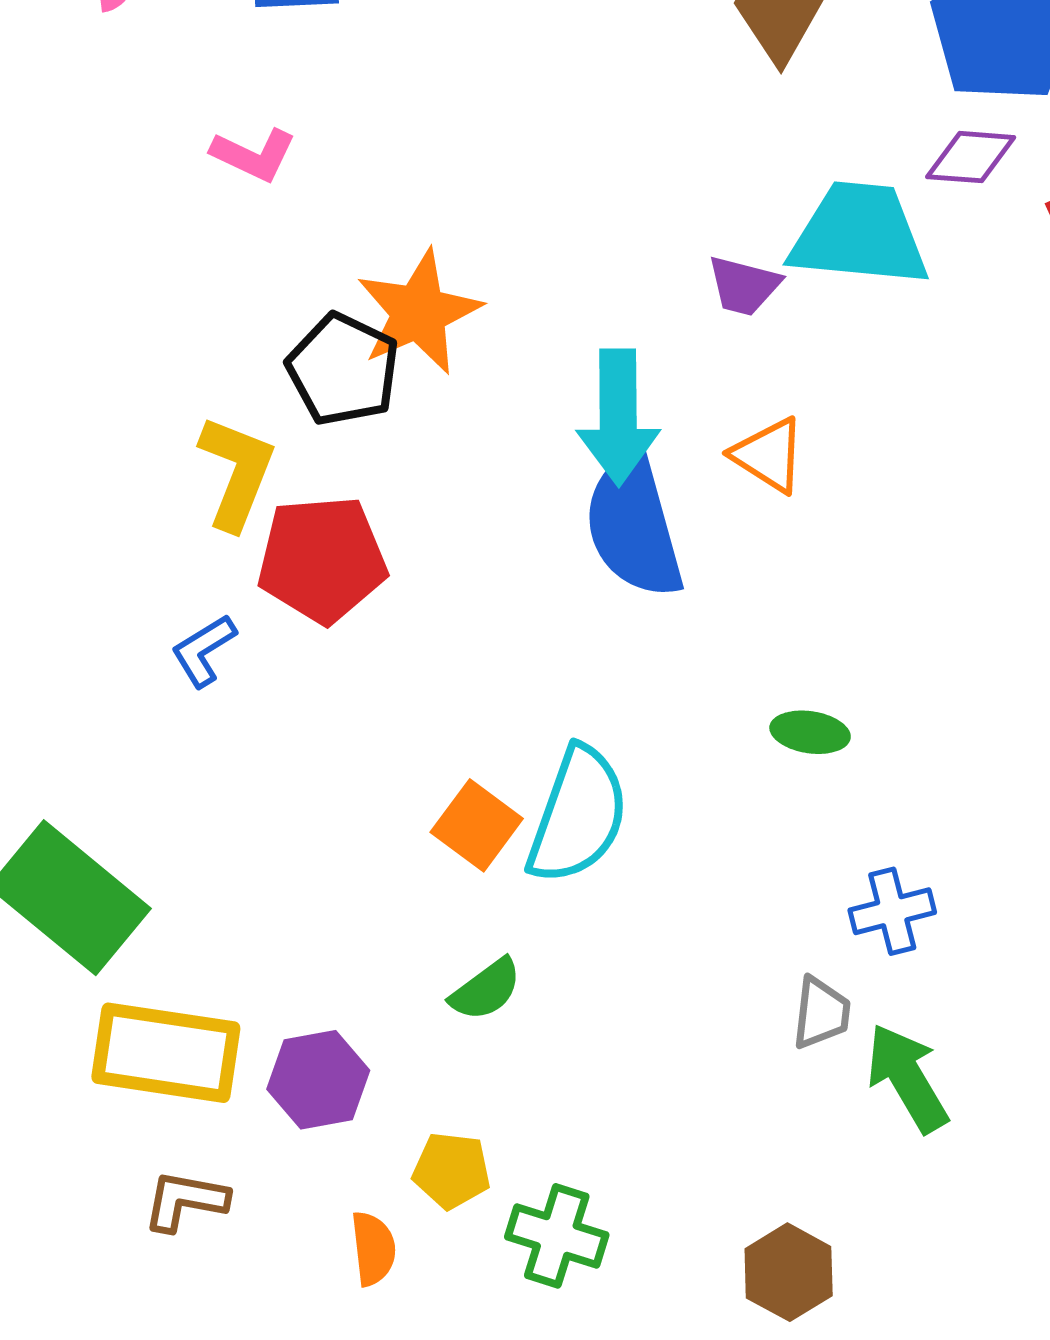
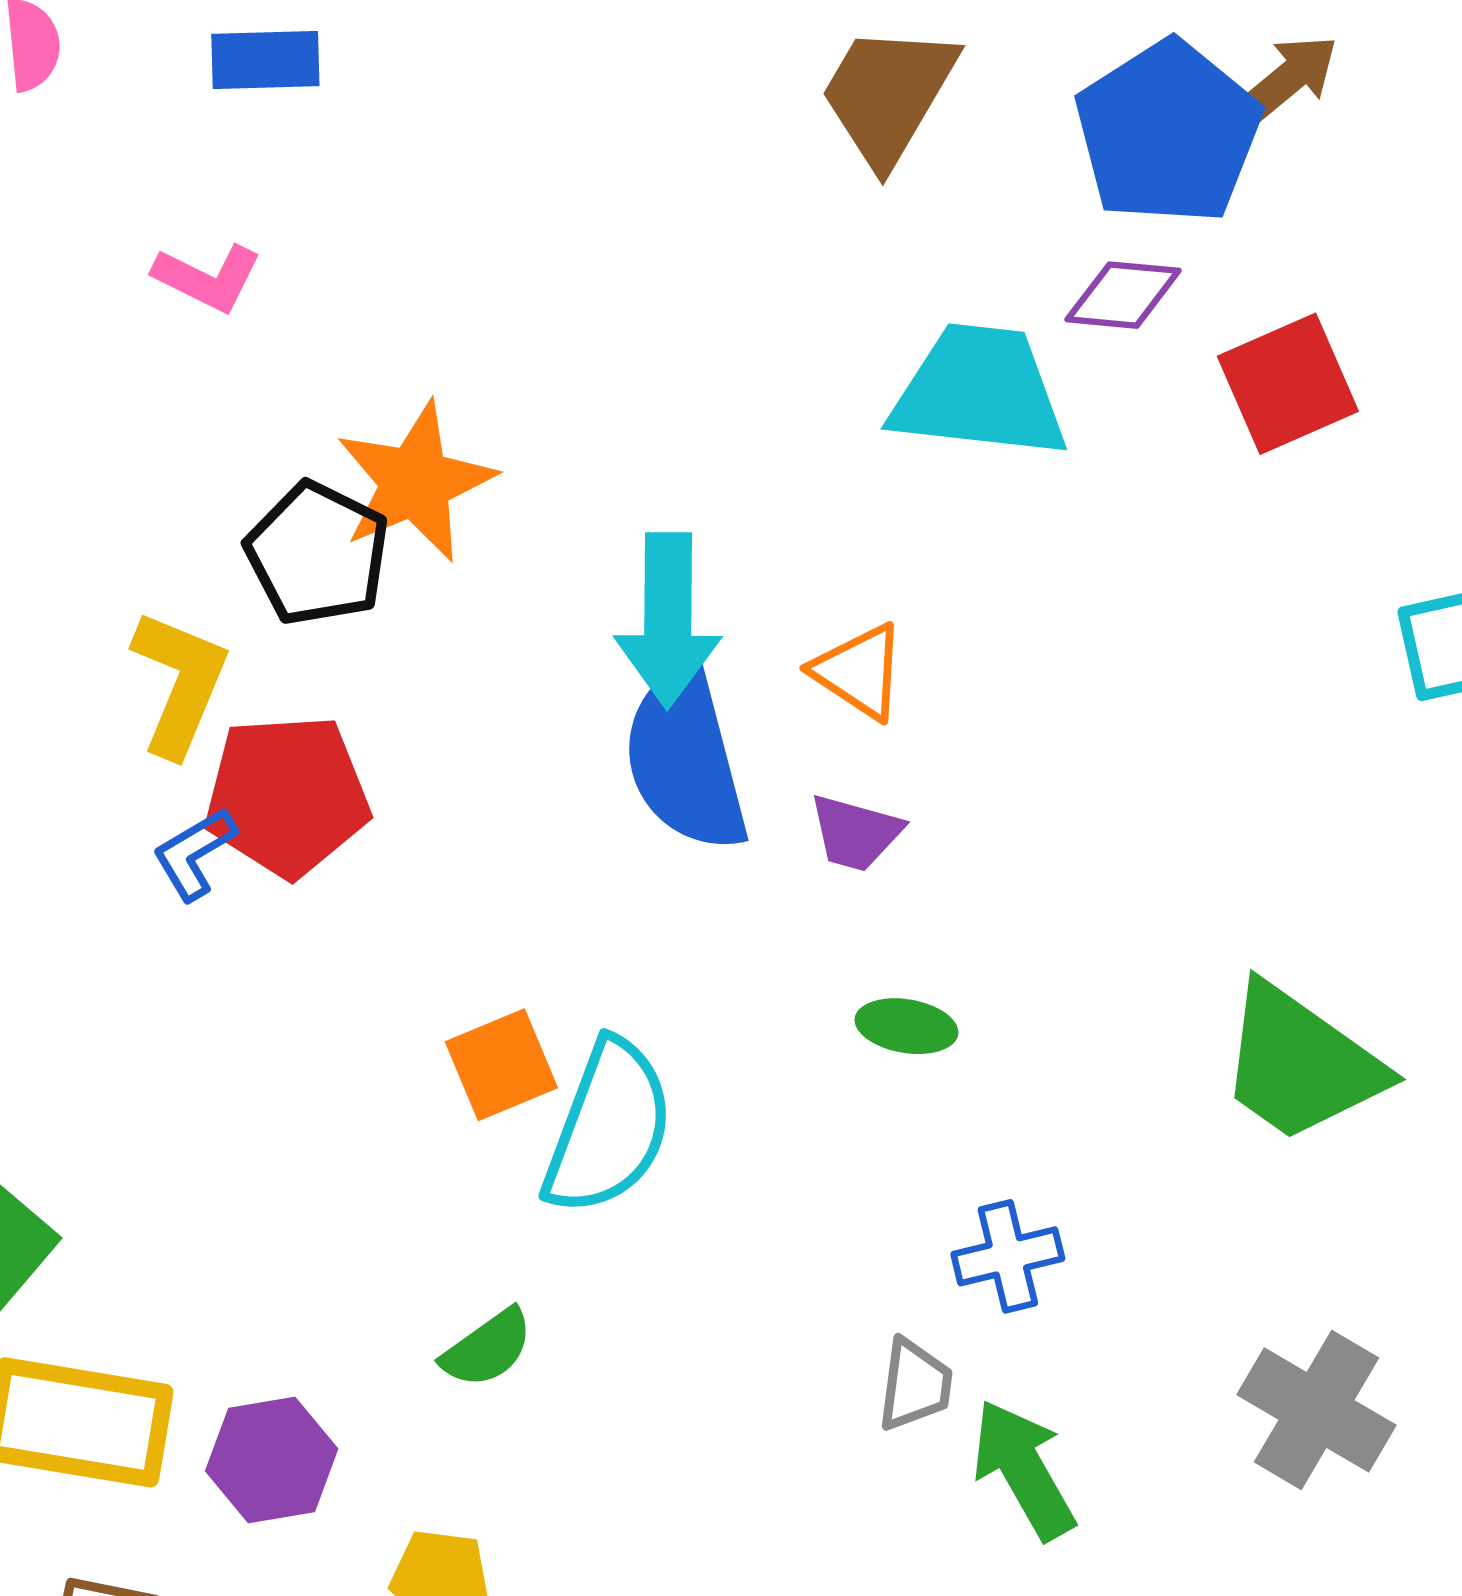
purple trapezoid: (744, 286) -> (855, 833), moved
blue L-shape: (204, 650) -> (194, 854), moved
orange square: (477, 825) -> (501, 1065), moved, turned 30

